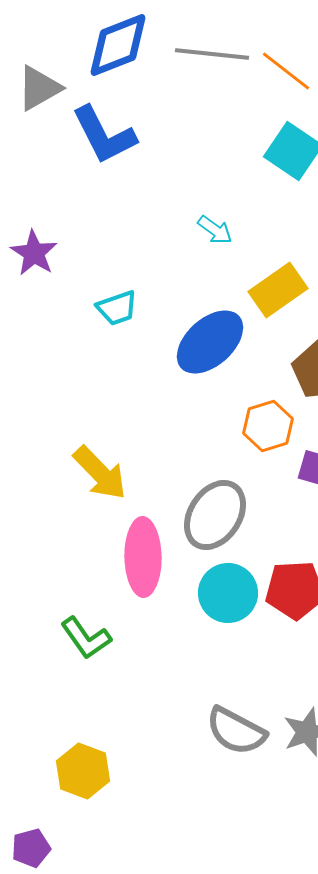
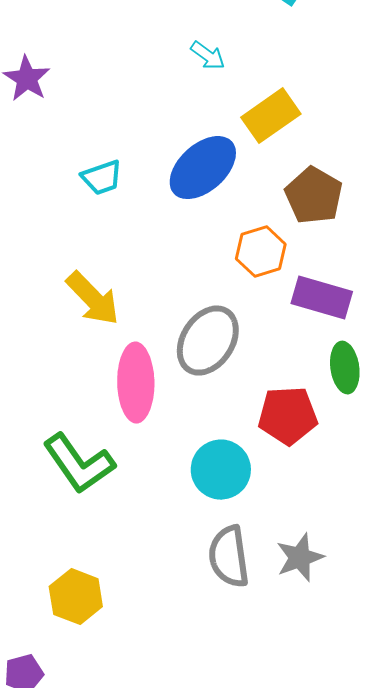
cyan trapezoid: (117, 308) -> (102, 178), moved
cyan circle: (228, 593) -> (221, 470), moved
green L-shape: (86, 638) -> (79, 464), size x1.4
gray semicircle: (236, 731) -> (229, 557), turned 54

